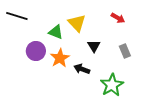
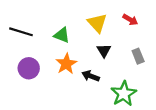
black line: (17, 16) -> (21, 32), moved
yellow triangle: (77, 23) -> (97, 23), moved
purple circle: (36, 51) -> (29, 68), moved

